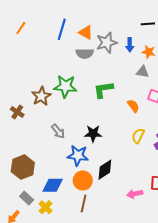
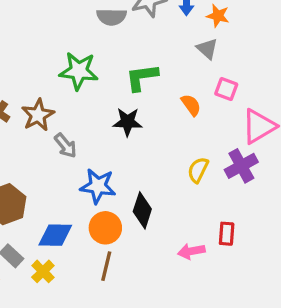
gray triangle: (142, 72) -> (207, 49), turned 32
brown star: (41, 96) -> (38, 115), moved
black star: (93, 134) -> (128, 122), moved
yellow semicircle: (138, 136) -> (198, 170), moved
black diamond: (105, 170) -> (142, 210), turned -40

